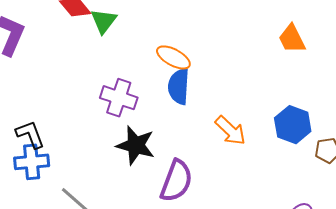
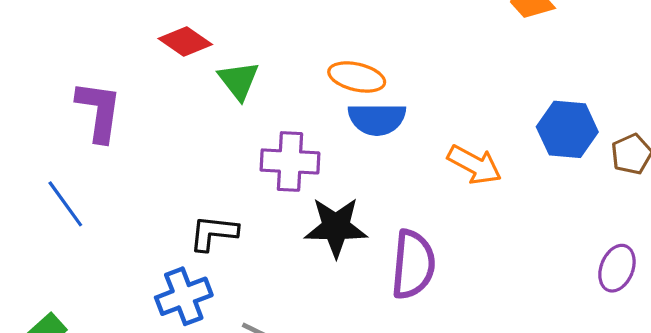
green triangle: (104, 21) -> (239, 81), moved
blue semicircle: (179, 86) -> (377, 119), turned -78
black L-shape: (30, 134) -> (213, 233), moved, turned -48

